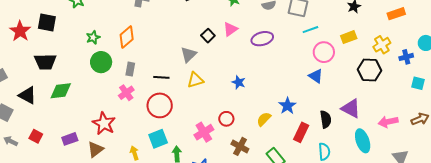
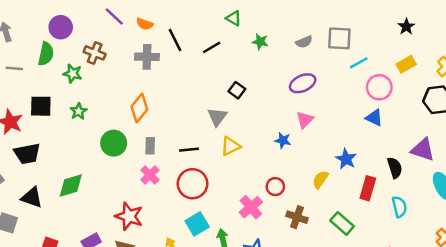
pink triangle: (230, 29) -> (305, 120), moved
green star: (93, 37) -> (78, 111), moved
black trapezoid: (45, 62) -> (27, 154), moved

